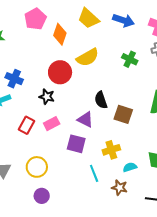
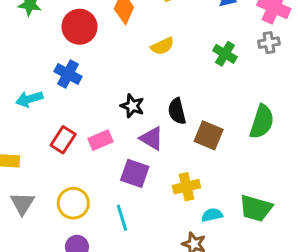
yellow semicircle: (88, 57) -> (162, 46), size x0.7
red circle: (60, 72) -> (80, 27), moved
blue cross: (14, 79) -> (68, 74), moved
black star: (47, 97) -> (132, 106), moved
cyan line: (94, 173) -> (122, 218), moved

